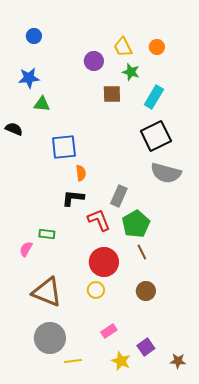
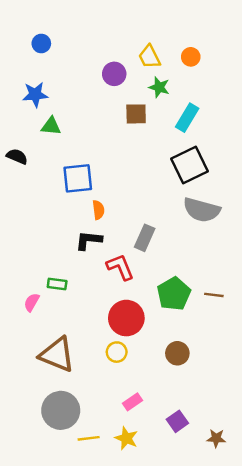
green pentagon: (136, 224) -> (174, 294), moved
brown line: (142, 252) -> (214, 295), moved, turned -56
yellow star: (121, 361) -> (126, 438), moved

